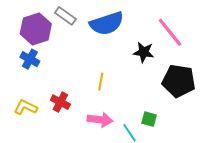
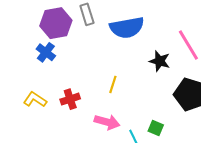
gray rectangle: (65, 16) -> (87, 14), turned 30
red cross: (60, 102) -> (70, 99), turned 36

